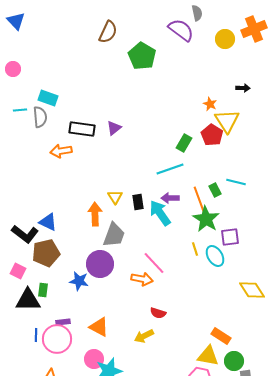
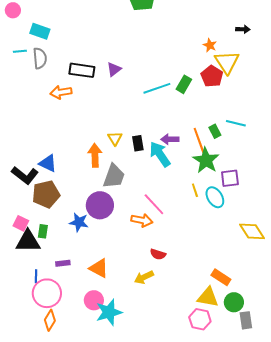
cyan rectangle: (48, 98) -> (40, 31), moved
cyan line: (170, 169) -> (157, 88), moved
pink square: (18, 271) -> (21, 223), moved
pink circle: (57, 339) -> (47, 293), moved

